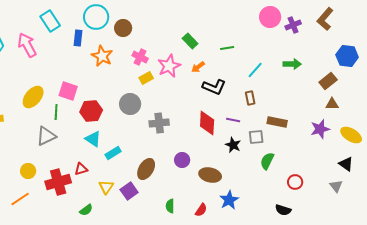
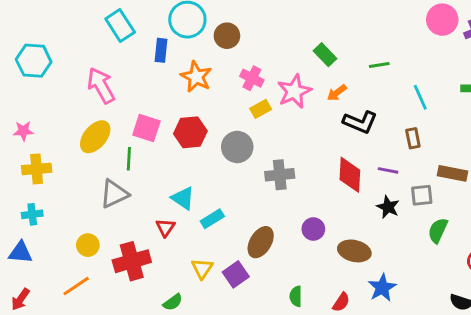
pink arrow: (27, 45) -> (101, 85), moved
cyan line: (255, 70) -> (420, 97), turned -66
red hexagon: (91, 111) -> (190, 132), moved
red triangle: (81, 169) -> (165, 228), moved, turned -40

